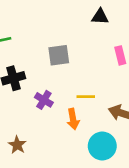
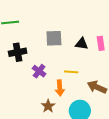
black triangle: (100, 17) -> (82, 44), moved
brown star: (17, 145) -> (48, 106), moved

